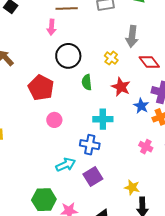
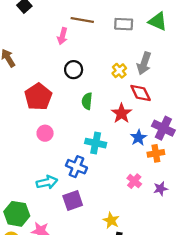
black circle: (68, 56) -> (74, 70), size x0.7
yellow cross: (111, 58) -> (119, 71), moved
red diamond: (149, 62) -> (141, 93), moved

